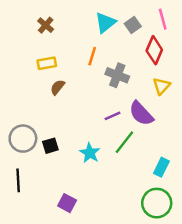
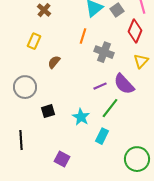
yellow rectangle: (47, 63) -> (34, 41), moved, turned -56
gray circle: (23, 139) -> (25, 87), moved
cyan rectangle: (161, 167) -> (102, 136), moved

